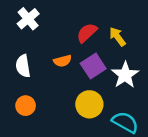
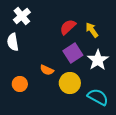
orange semicircle: (63, 61) -> (47, 70), moved, turned 40
white semicircle: (23, 66) -> (13, 42), moved

